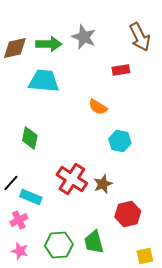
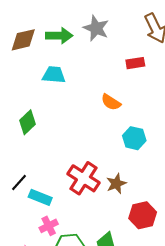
cyan trapezoid: (44, 81) -> (54, 75), size x0.7
green diamond: (30, 138) -> (27, 122), moved, turned 35
pink cross: (19, 220) -> (49, 226), moved

